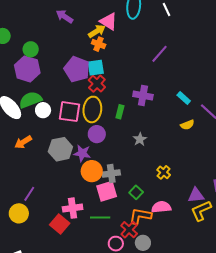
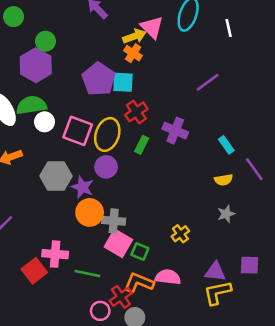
red cross: (97, 84) -> (136, 112), moved
gray star: (140, 139) -> (226, 214), moved
pink square: (107, 191) -> (118, 243), moved, turned 35
green square: (136, 192) -> (140, 251), turned -32

